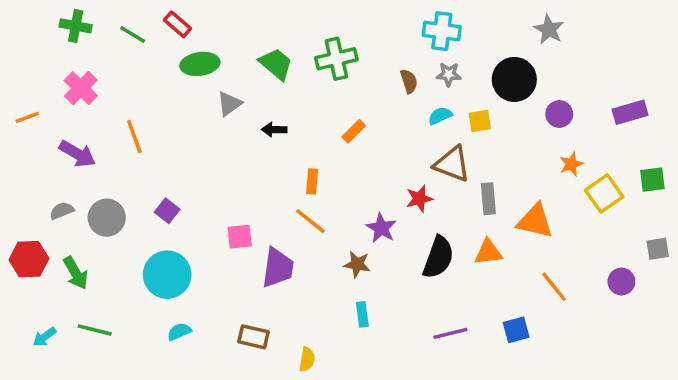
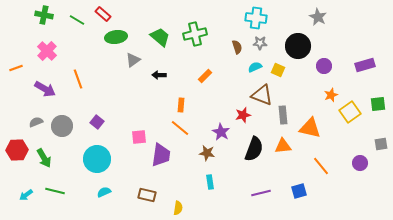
yellow square: (480, 121) -> (278, 70), turned 32

